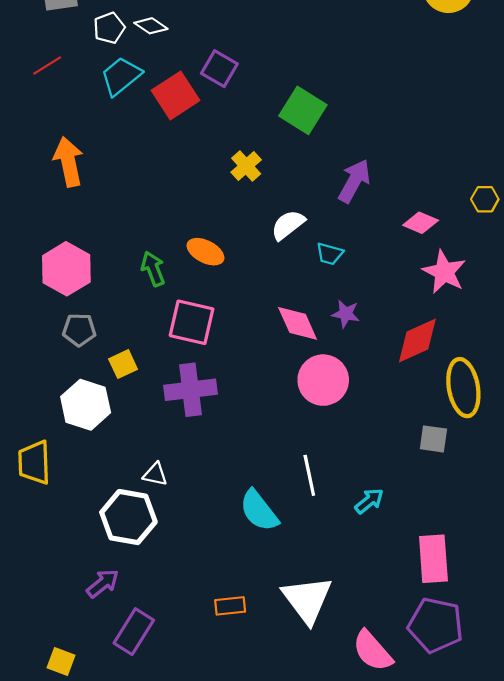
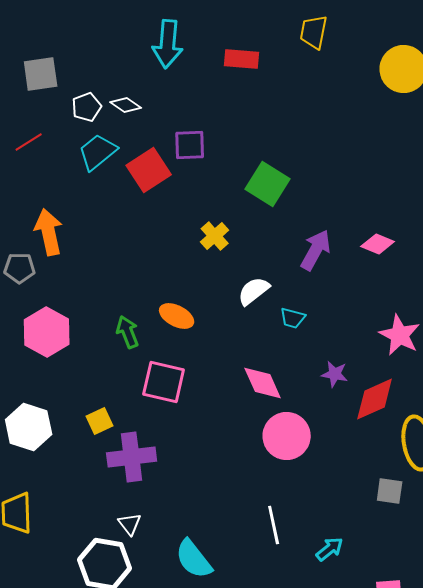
purple square: (219, 69) -> (190, 145), turned -32
pink diamond: (421, 223) -> (378, 244), moved
purple star: (346, 314) -> (335, 374), moved
gray pentagon: (79, 330) -> (20, 268), moved
purple cross: (190, 390) -> (132, 457), moved
white hexagon: (86, 405) -> (29, 427), moved
white triangle: (155, 474) -> (130, 524), turned 40
cyan semicircle: (259, 511) -> (194, 559), moved

